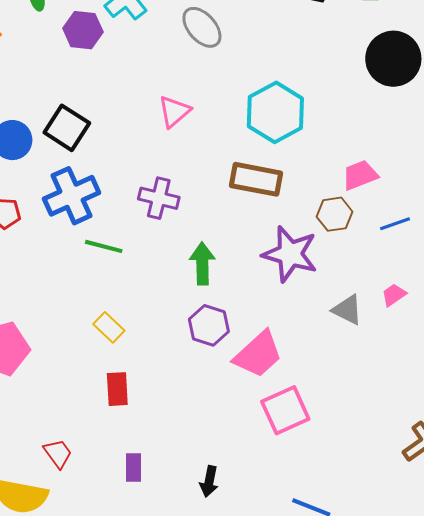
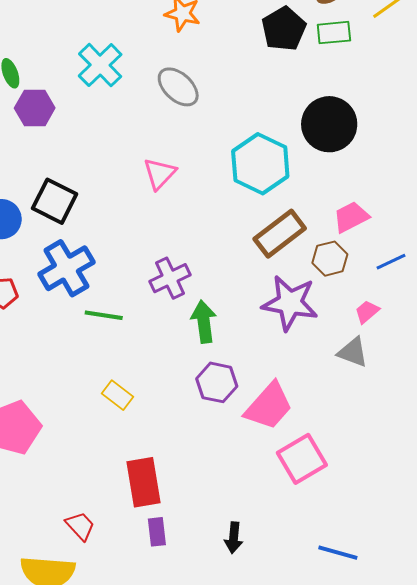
purple hexagon: (83, 30) -> (35, 108), moved
black circle: (393, 59) -> (329, 124), moved
brown rectangle: (256, 179) -> (280, 234), moved, turned -42
purple cross: (159, 198) -> (170, 278), moved, turned -33
pink trapezoid: (394, 295) -> (367, 312), moved
red rectangle: (117, 389) -> (144, 482), moved, size x1.4

